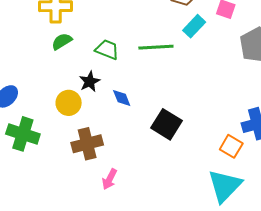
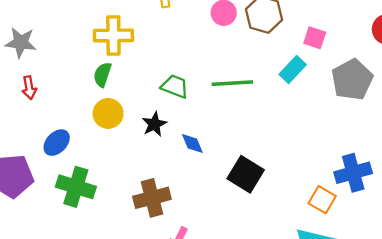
cyan rectangle: (194, 26) -> (293, 69), moved
green semicircle: (62, 41) -> (102, 75), moved, turned -40
yellow circle: (69, 103) -> (108, 113), moved

